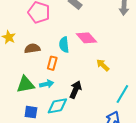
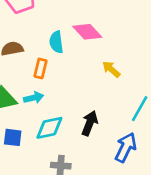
black arrow: (76, 90) -> (90, 123), moved

